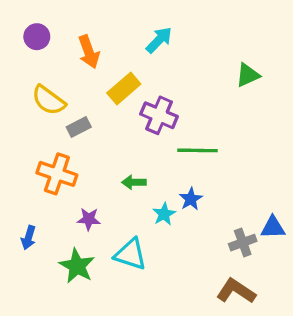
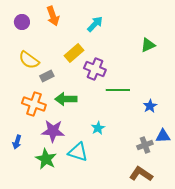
orange arrow: (89, 52) -> (53, 16), moved
green arrow: (134, 182) -> (66, 99), moved, size x1.5
blue star: (191, 199) -> (150, 106), moved
purple star: (89, 219) -> (53, 131), size x1.6

